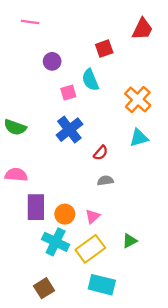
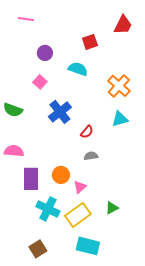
cyan semicircle: (90, 80) -> (78, 69), turned 132
pink square: (68, 93) -> (40, 82), moved, turned -32
orange circle: (65, 214) -> (61, 175), moved

